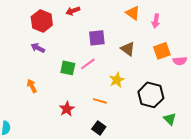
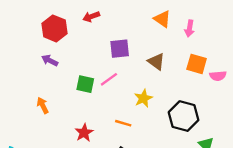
orange square: (162, 51) -> (197, 64), turned 36

